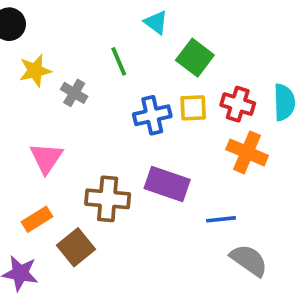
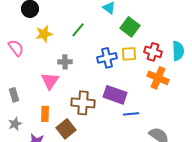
green line: (119, 61) -> (78, 30), moved, turned 63
gray cross: (74, 93) -> (65, 62), moved, turned -32
orange rectangle: (37, 219) -> (45, 114), turned -56
blue line: (221, 219) -> (131, 114), moved

